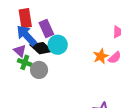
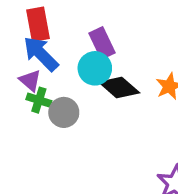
purple rectangle: (46, 28) -> (102, 43), moved
black diamond: (41, 48) -> (119, 87), moved

